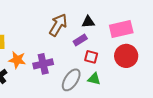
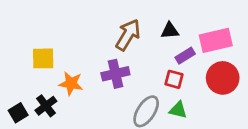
purple rectangle: (80, 40) -> (185, 56), moved
purple cross: (43, 64) -> (115, 74), moved

